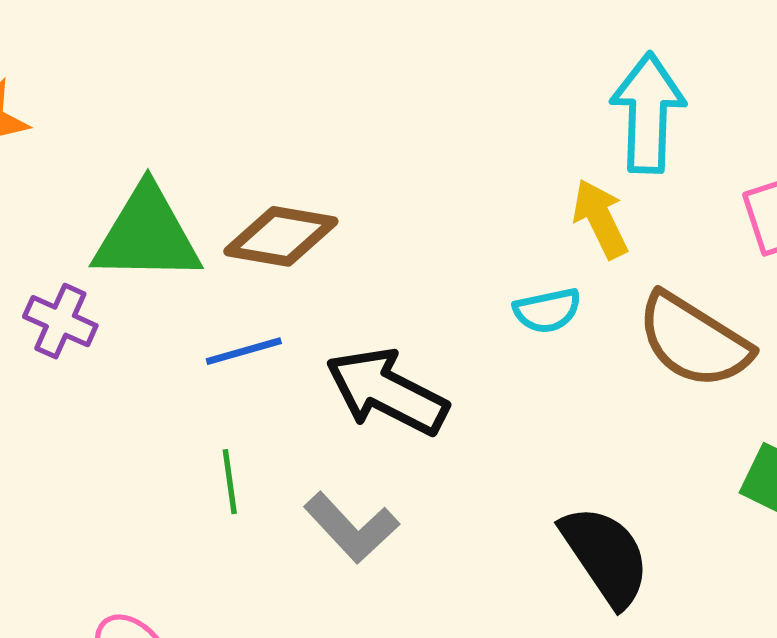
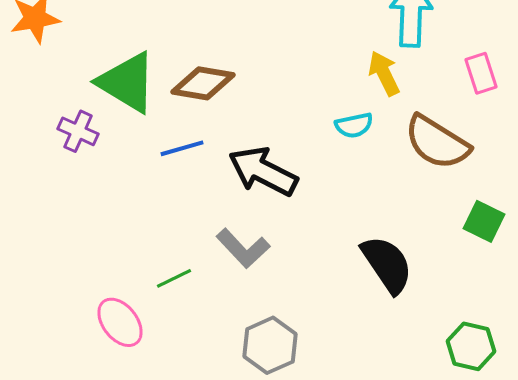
green triangle: (147, 235) -> (127, 82), turned 30
green line: (230, 482) -> (174, 278), moved, turned 72

